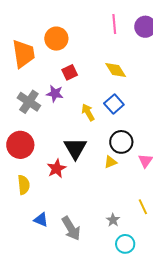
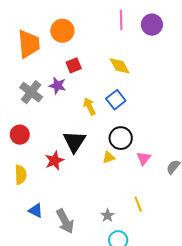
red circle: (20, 145) -> (20, 135), size x0.7

